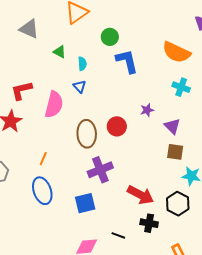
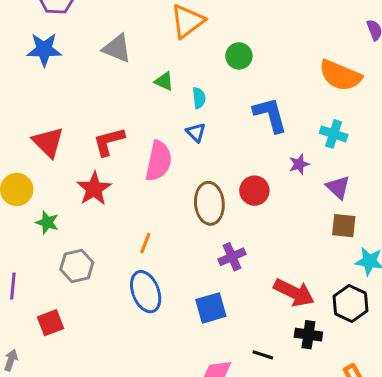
blue L-shape: (127, 61) -> (270, 115), moved
cyan cross: (181, 87) -> (334, 134), moved
purple cross: (100, 170) -> (232, 257), size x0.7

